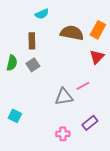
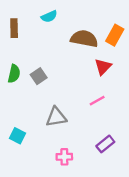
brown rectangle: (32, 41) -> (14, 28), moved
red triangle: (97, 57) -> (103, 67), moved
gray triangle: (64, 97) -> (56, 117), moved
pink cross: (63, 134) -> (64, 157), moved

